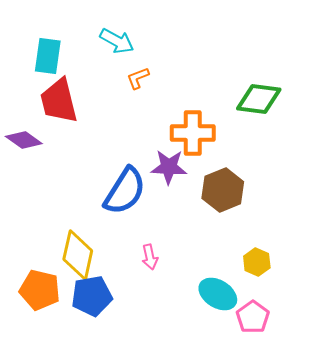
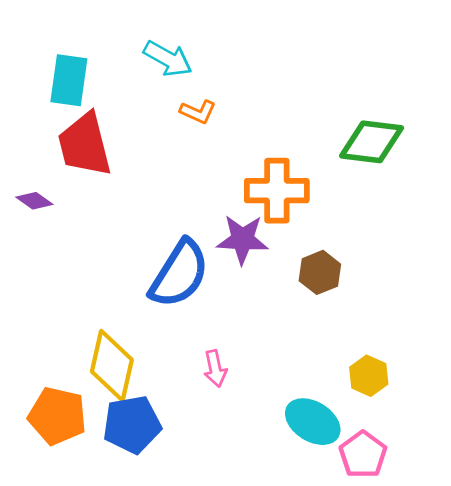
orange L-shape: (138, 78) -> (198, 112), turned -135
purple diamond: (24, 140) -> (34, 201), size x0.7
brown hexagon: (223, 190) -> (320, 272), size x0.7

